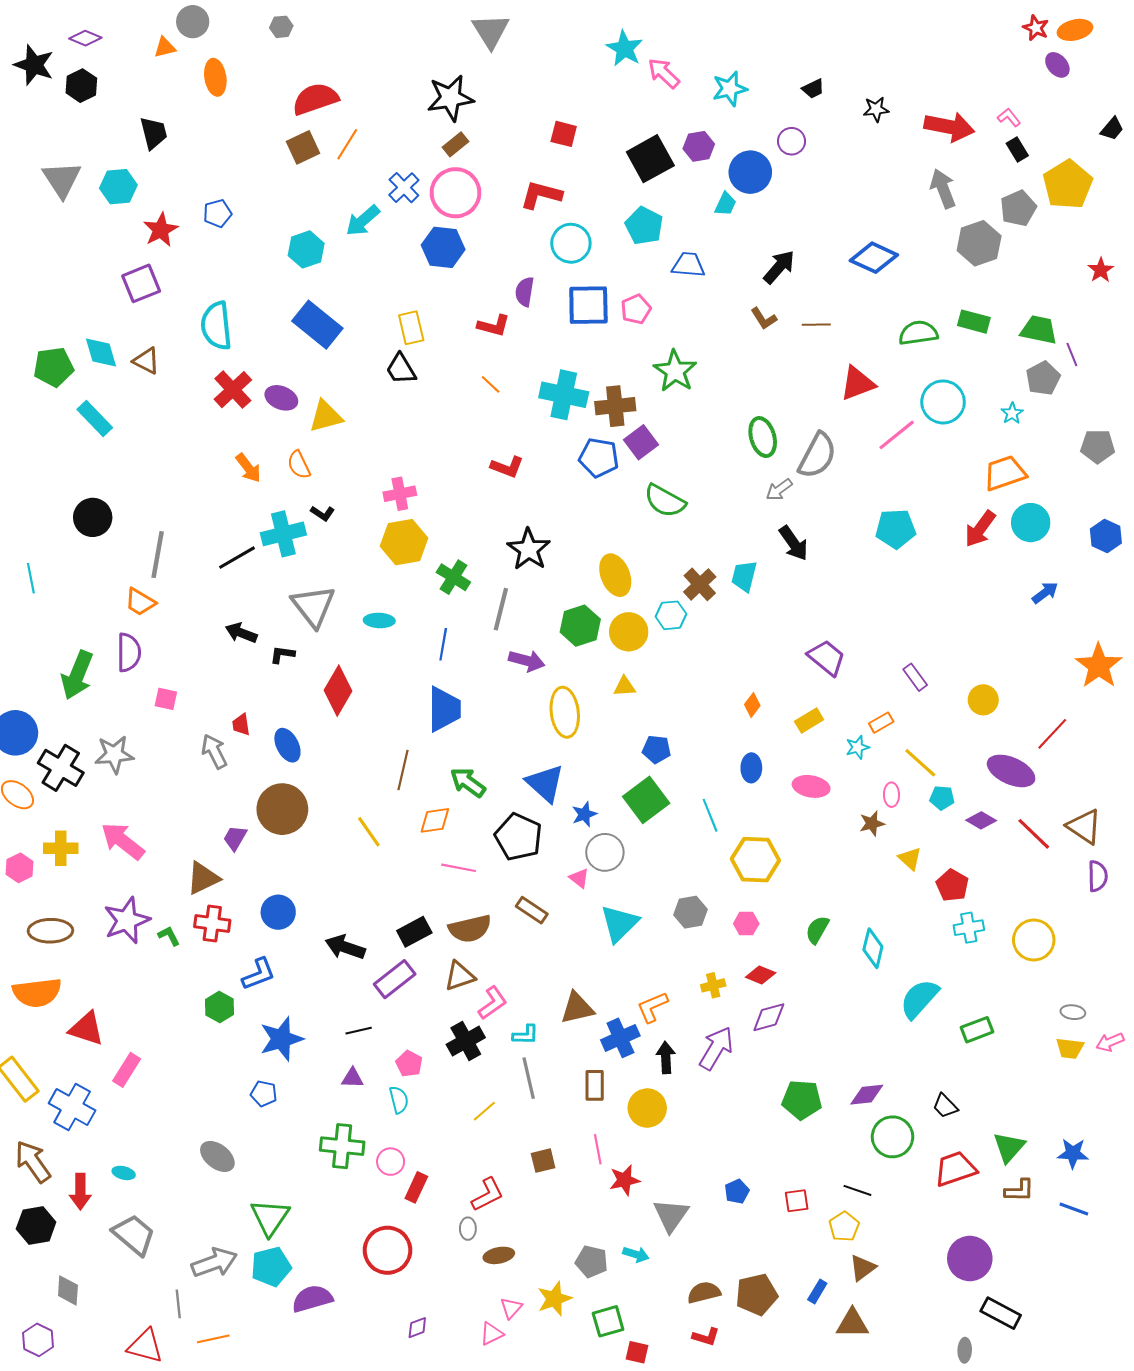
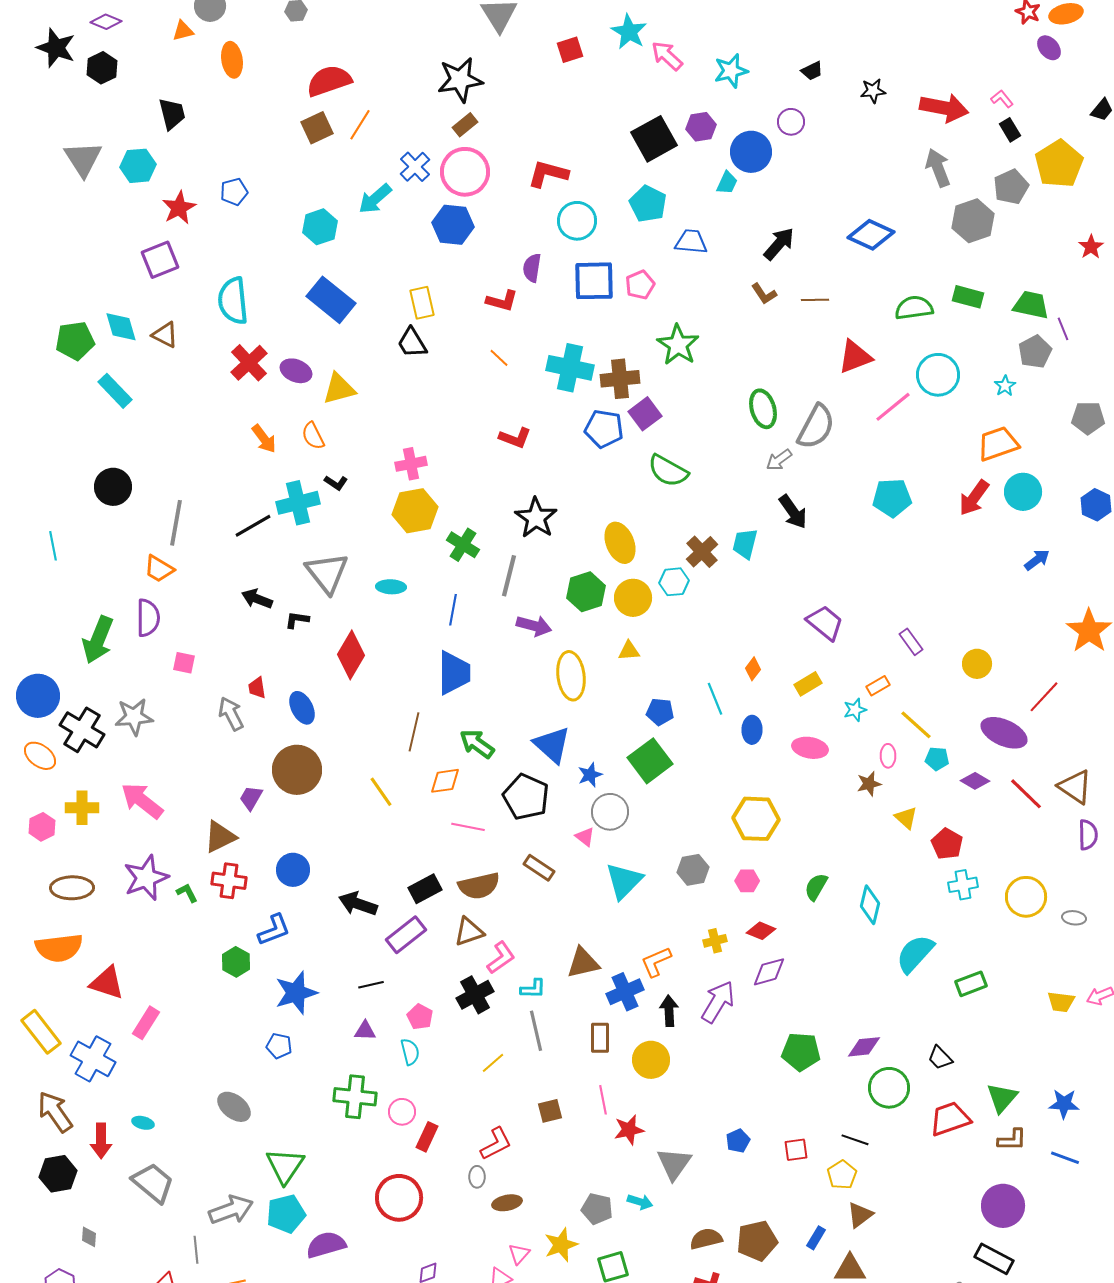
red square: (564, 134) -> (570, 50), moved, turned -32
cyan line: (710, 815) -> (715, 699), moved
gray ellipse: (1073, 1012) -> (1074, 918), moved
purple circle: (970, 1258) -> (1003, 1206), moved
gray diamond: (68, 1290) -> (89, 1237), size x0.7

